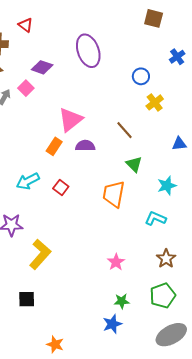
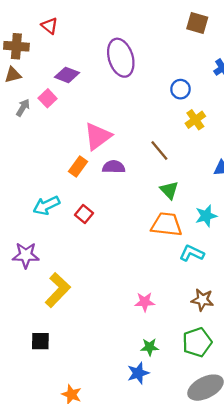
orange trapezoid: (114, 194) -> (167, 225), moved, turned 84
brown star: (166, 259) -> (202, 300), turned -30
pink star: (116, 262) -> (145, 302), turned 30

